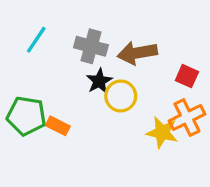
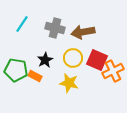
red square: (187, 76) -> (97, 60), moved, size x1.5
black star: (99, 81) -> (45, 60), moved
yellow star: (162, 132) -> (69, 83), moved

